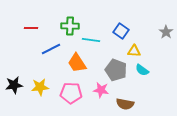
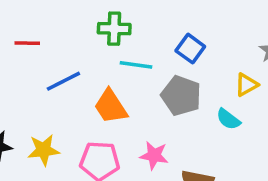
green cross: (70, 26) -> (114, 29), moved
yellow triangle: (134, 51) -> (246, 85), moved, turned -32
gray pentagon: (116, 70) -> (181, 96), moved

